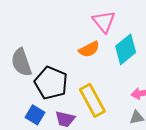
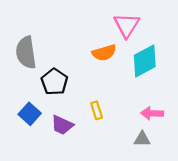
black pentagon: (51, 83) -> (54, 82), size x0.7
yellow rectangle: (92, 100) -> (97, 110), size x0.5

